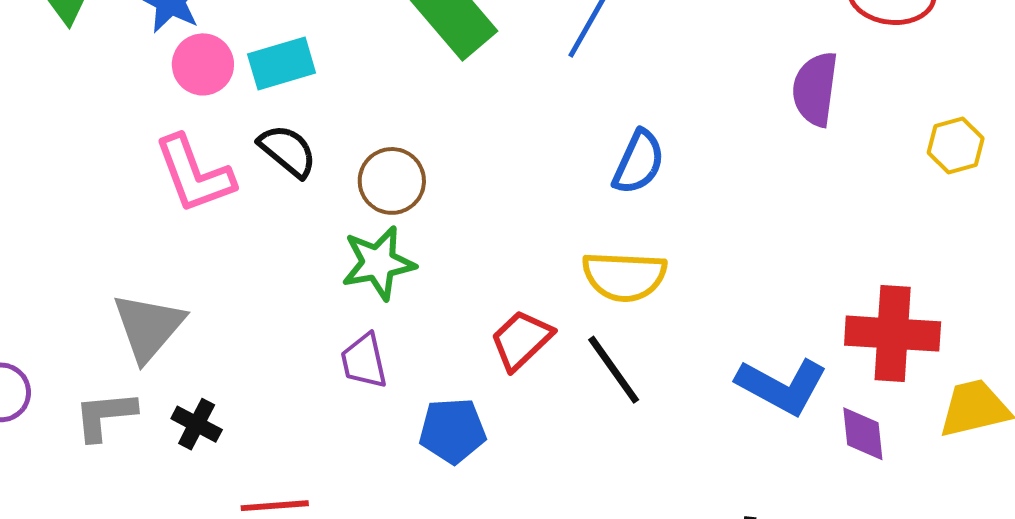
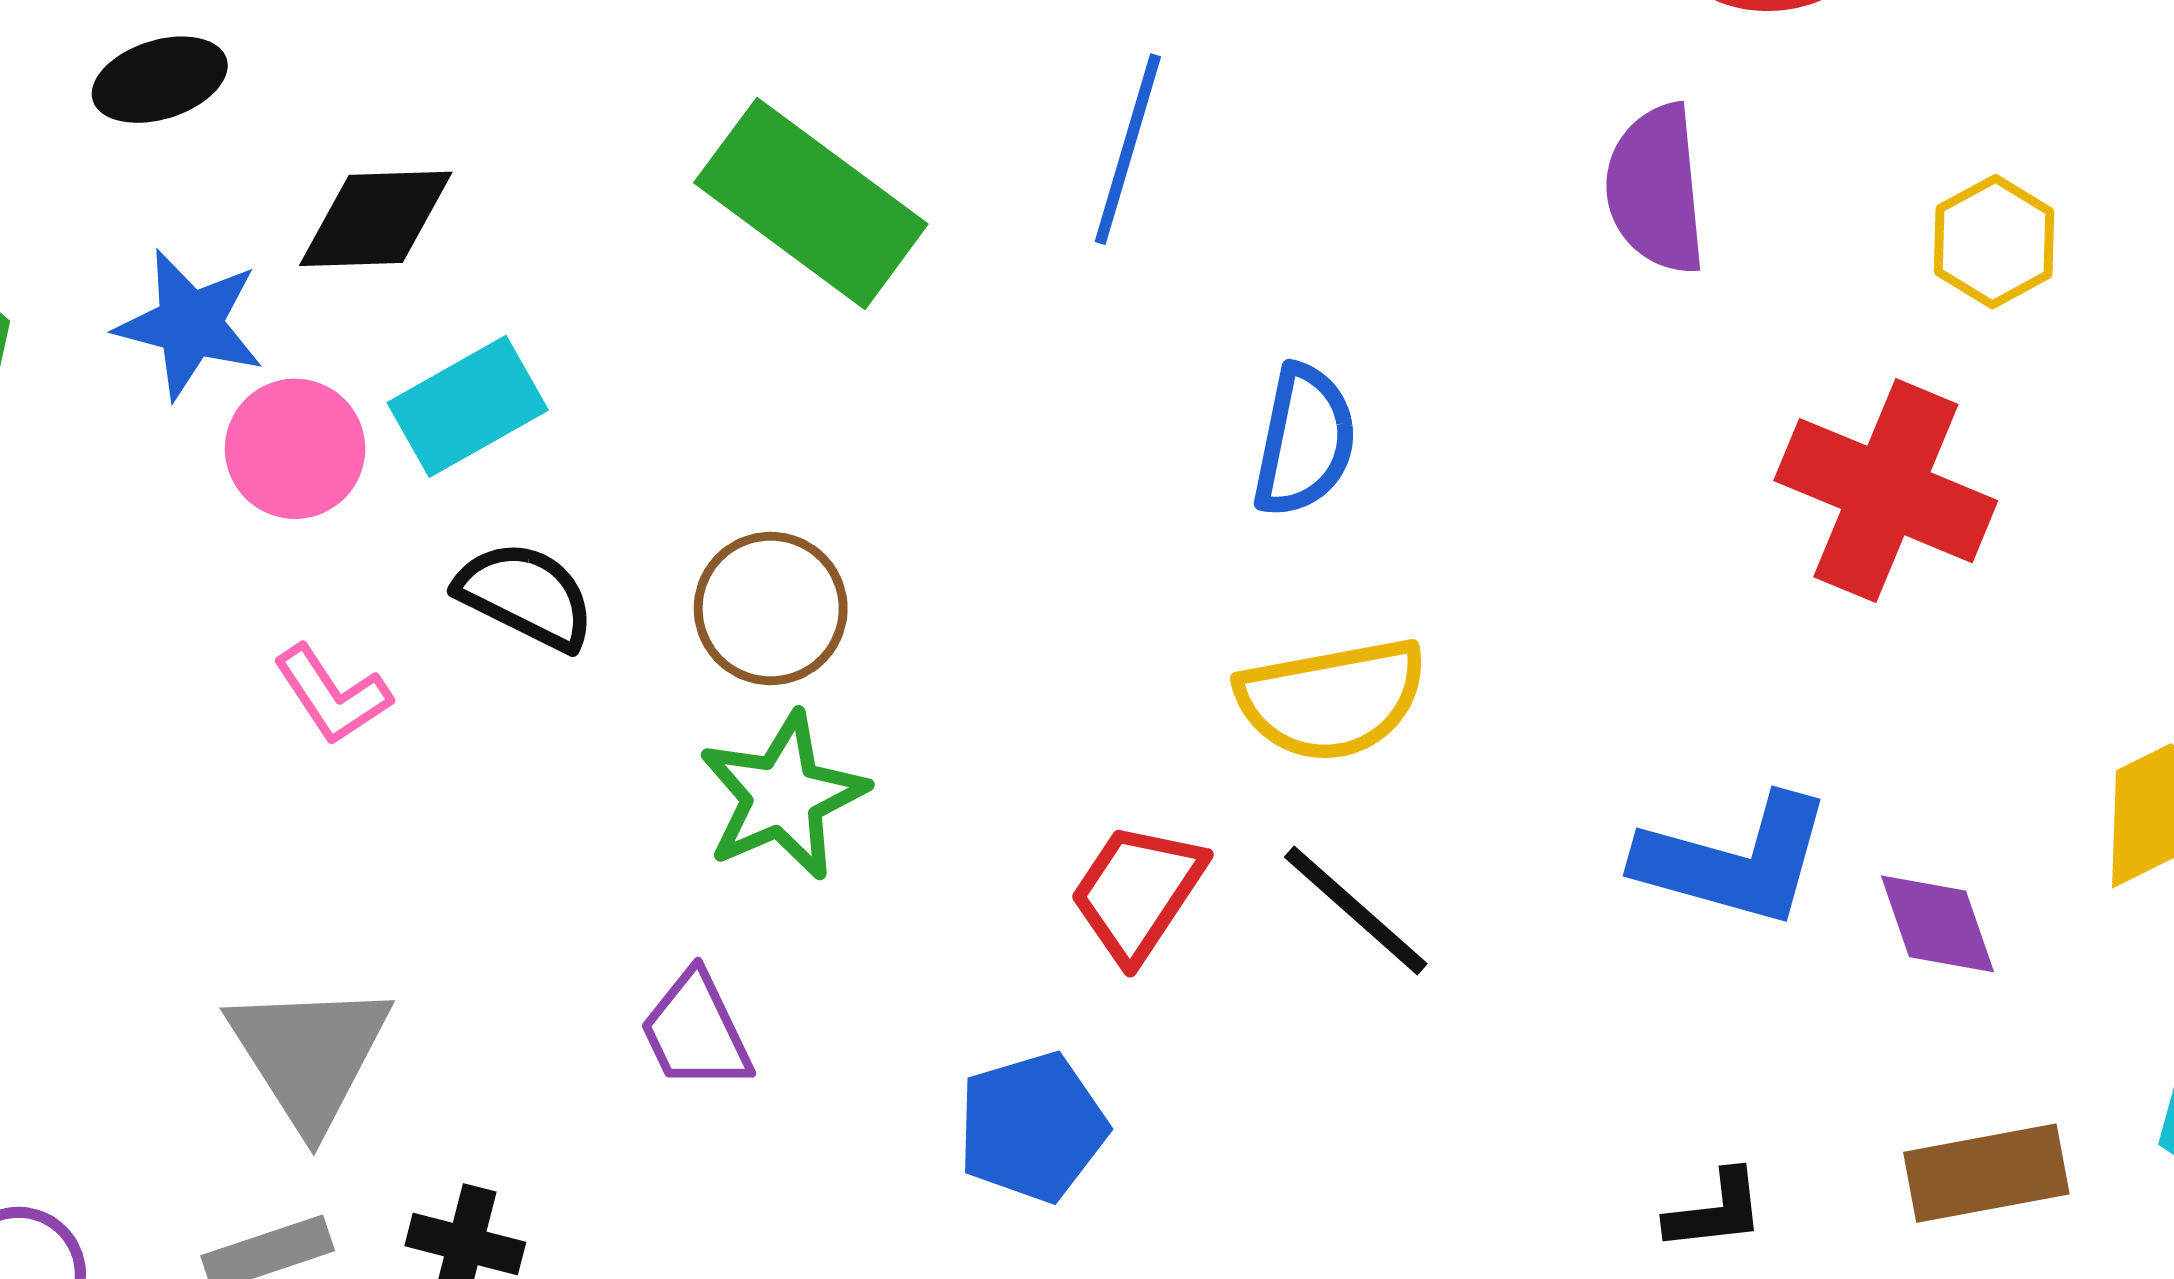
pink L-shape: (194, 174) -> (332, 695), size x0.6
red cross: (893, 334) -> (1886, 491), moved, turned 32
purple trapezoid: (364, 361) -> (696, 1031), moved

